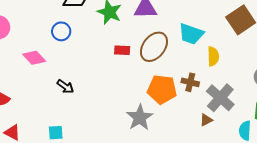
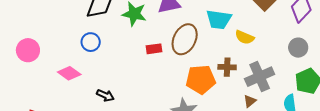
yellow semicircle: (213, 56) -> (245, 37), turned 126
gray cross: (220, 98) -> (260, 77), turned 36

